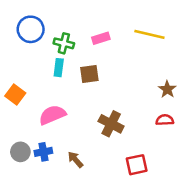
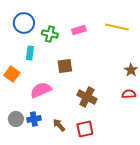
cyan rectangle: (59, 68) -> (30, 53), moved
brown square: (89, 74) -> (65, 66), moved
red square: (137, 165) -> (85, 129), moved

